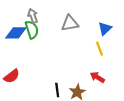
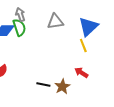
blue triangle: (105, 29) -> (88, 27), size x1.5
black line: (57, 90) -> (43, 85), turned -72

